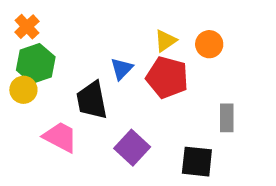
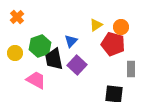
green hexagon: (36, 63) -> (40, 46), moved
red pentagon: (167, 77) -> (113, 44), moved
purple square: (132, 148) -> (77, 65), moved

